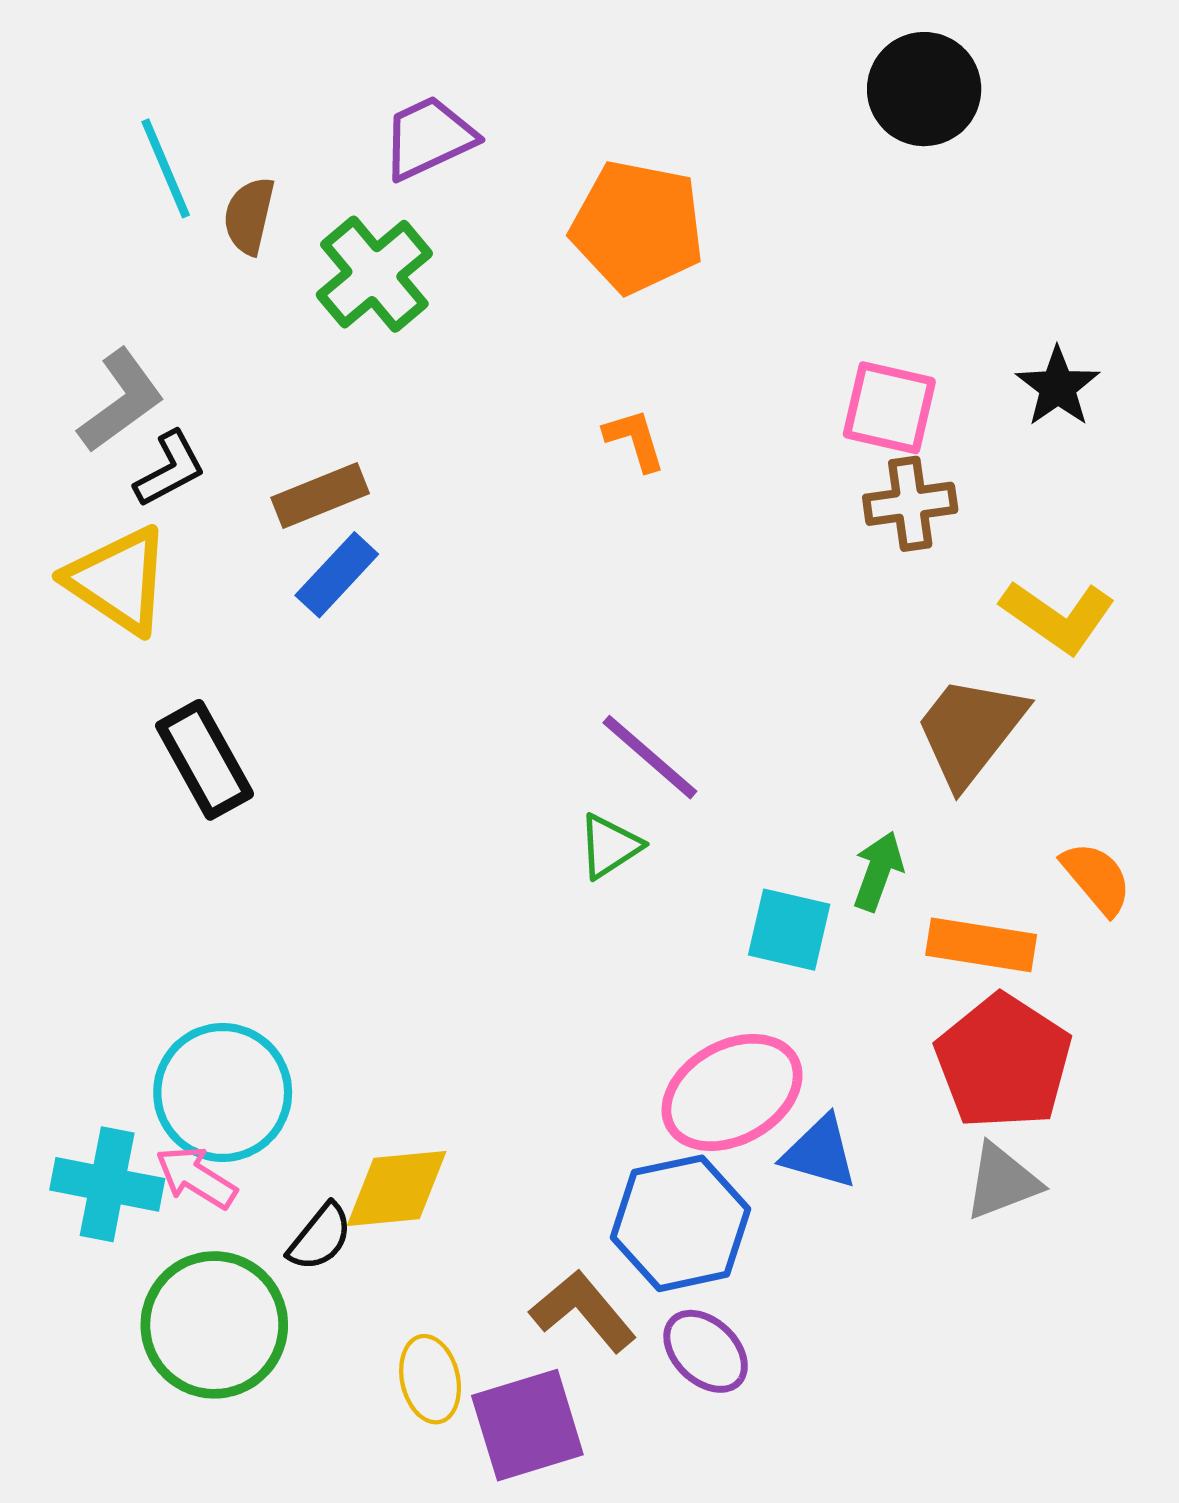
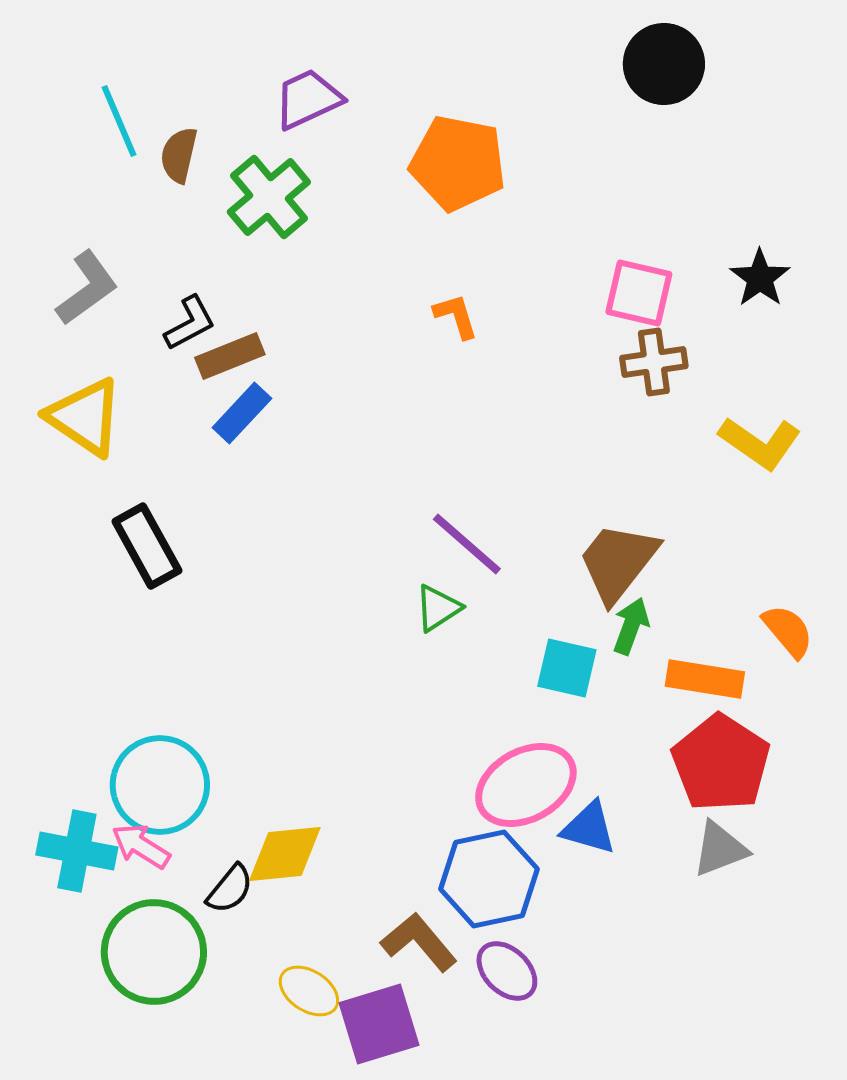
black L-shape: (170, 469) -> (190, 323), moved
brown trapezoid: (970, 731) -> (618, 562), moved
yellow ellipse: (430, 1379) -> (309, 991), turned -44

